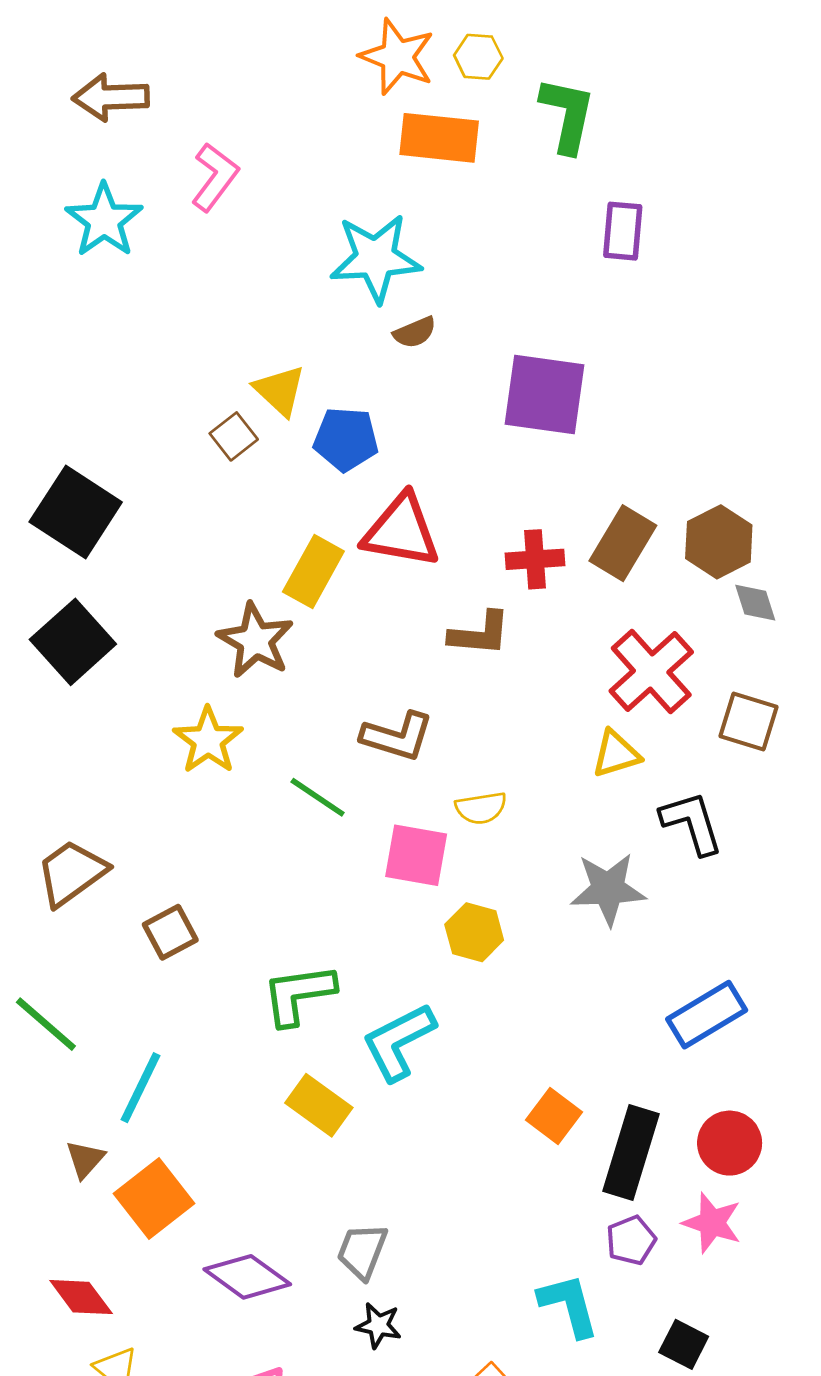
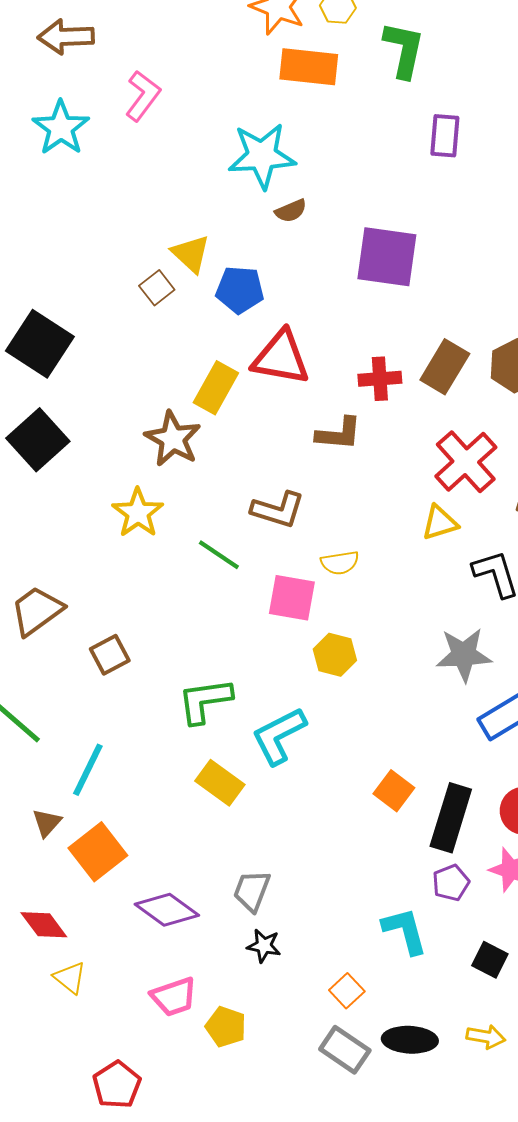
gray star: (608, 889) -> (464, 655), moved

